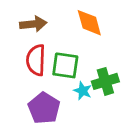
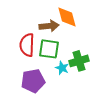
brown arrow: (33, 24) -> (49, 26), moved
purple pentagon: (44, 108) -> (33, 81), turned 30

